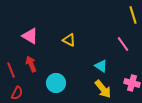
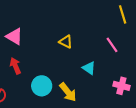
yellow triangle: (69, 40) -> (66, 42), moved
yellow arrow: (103, 89) -> (68, 92), moved

